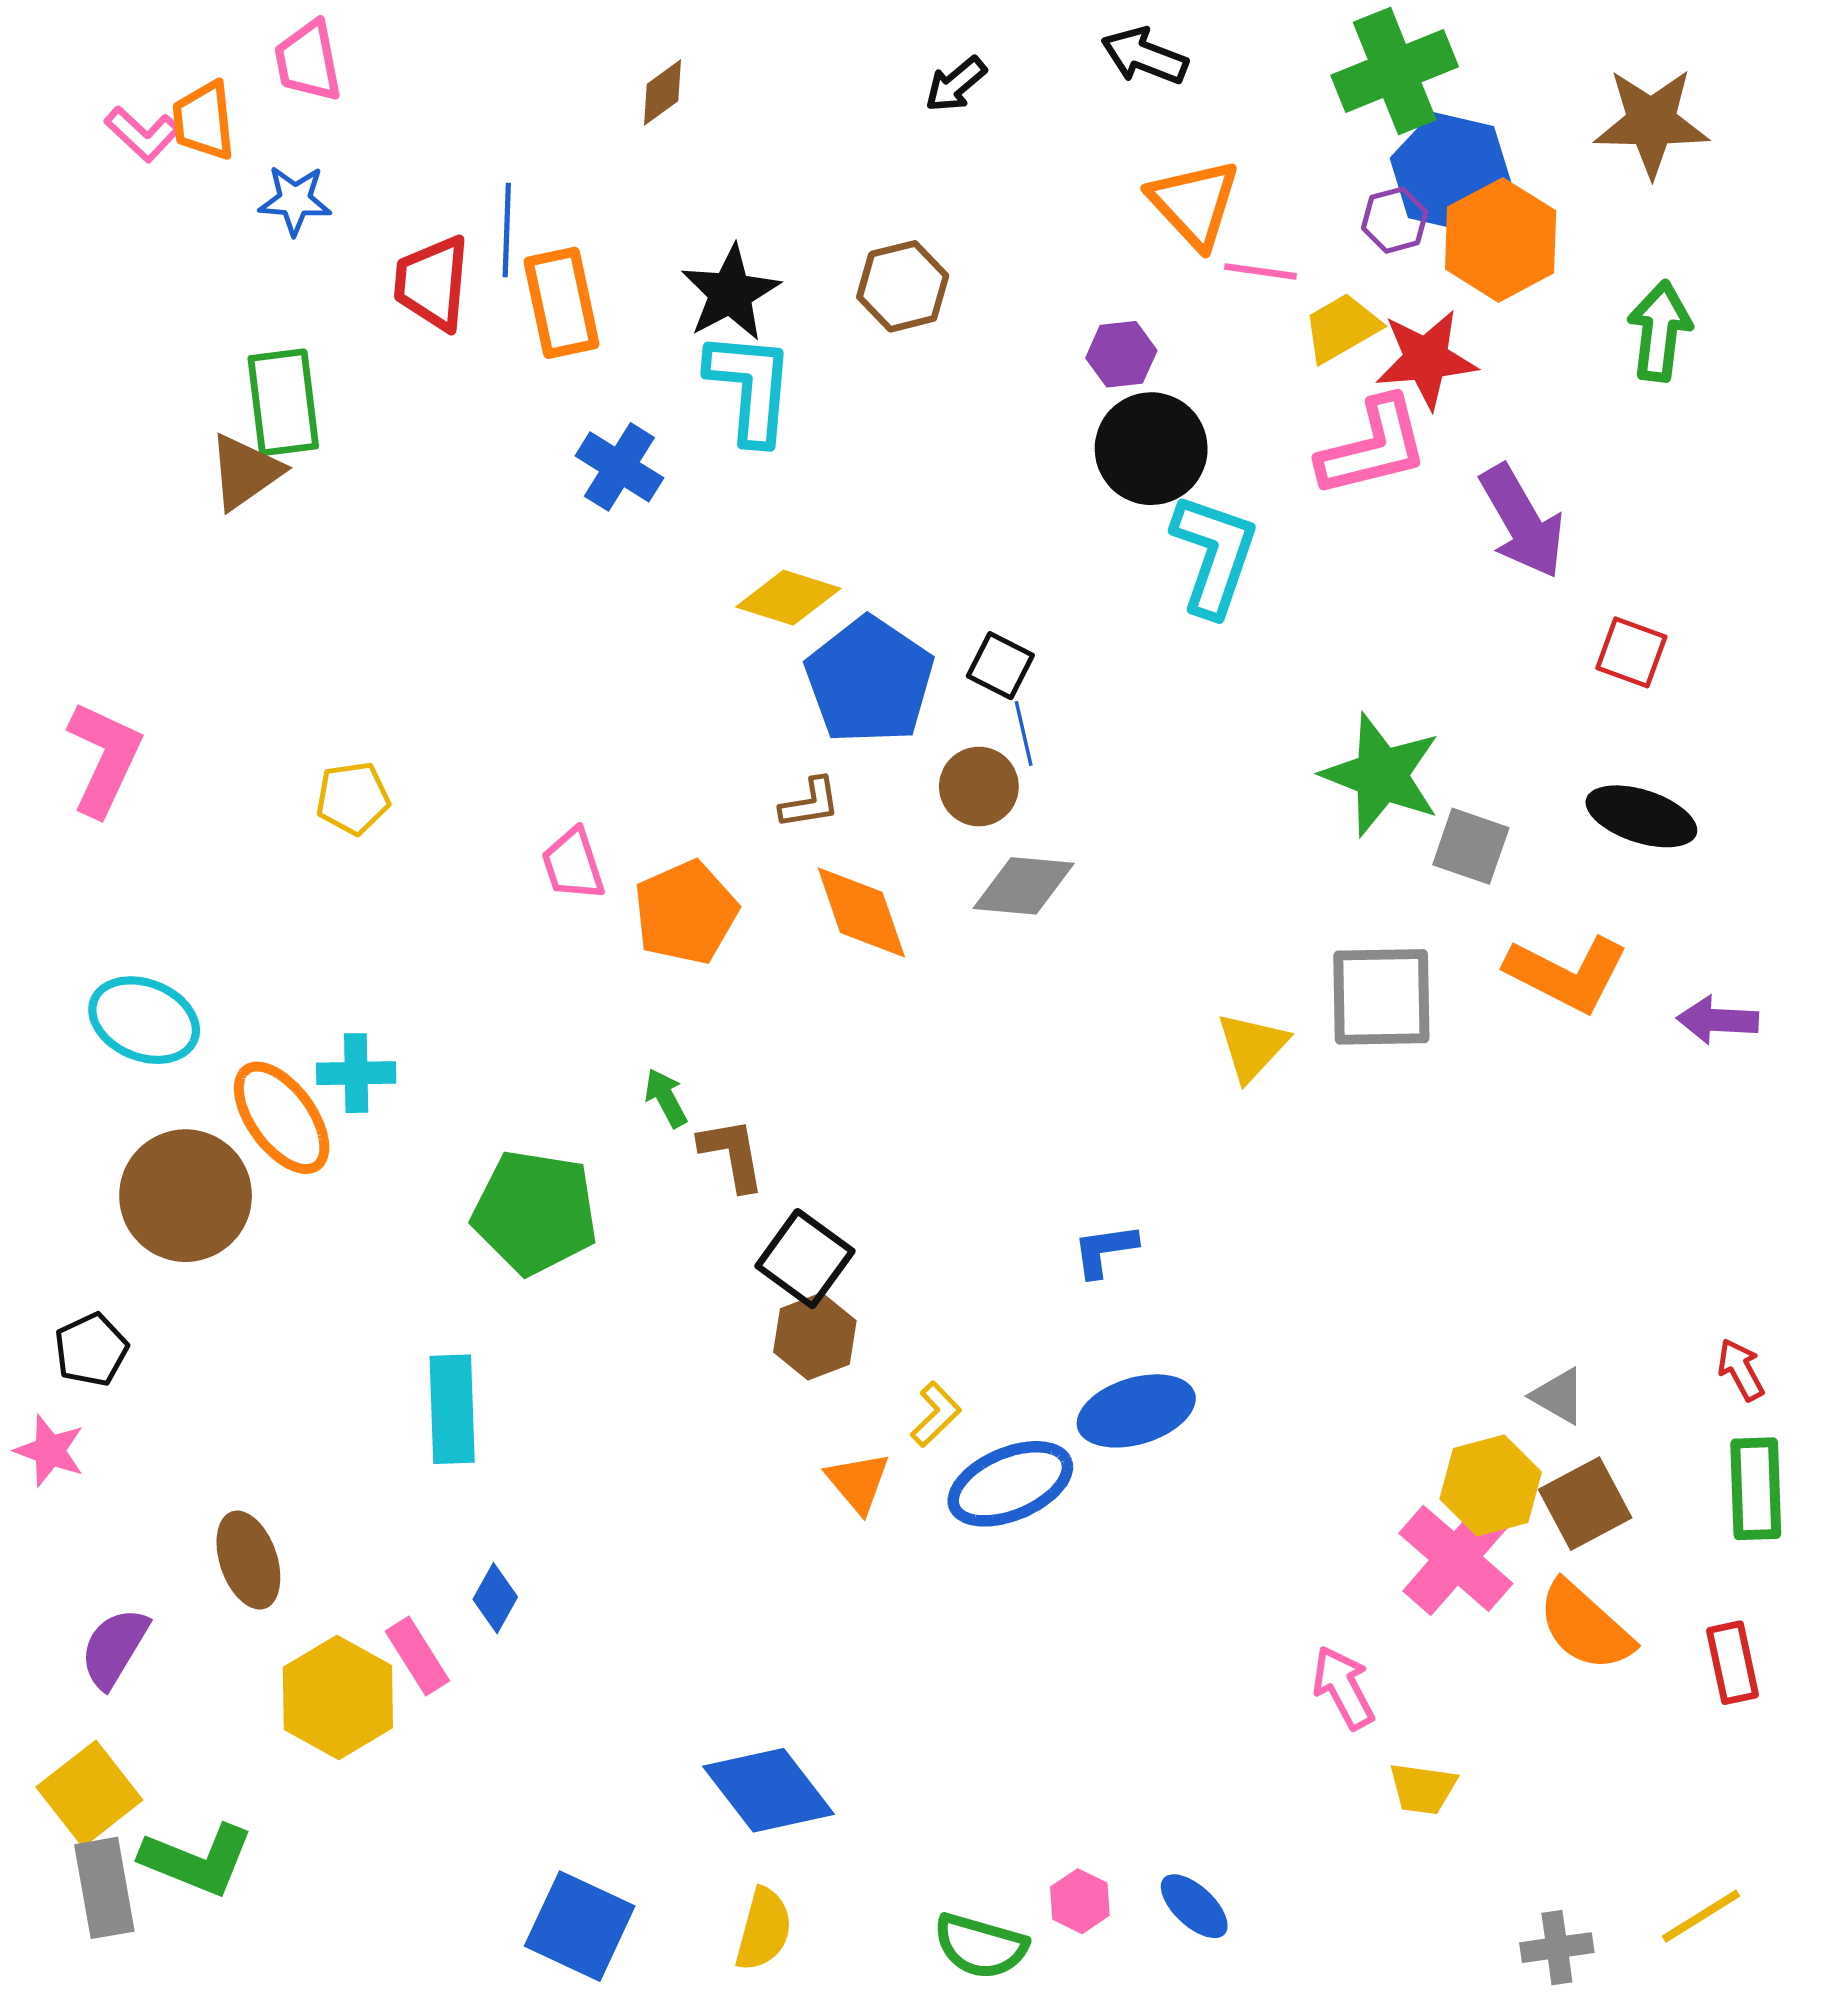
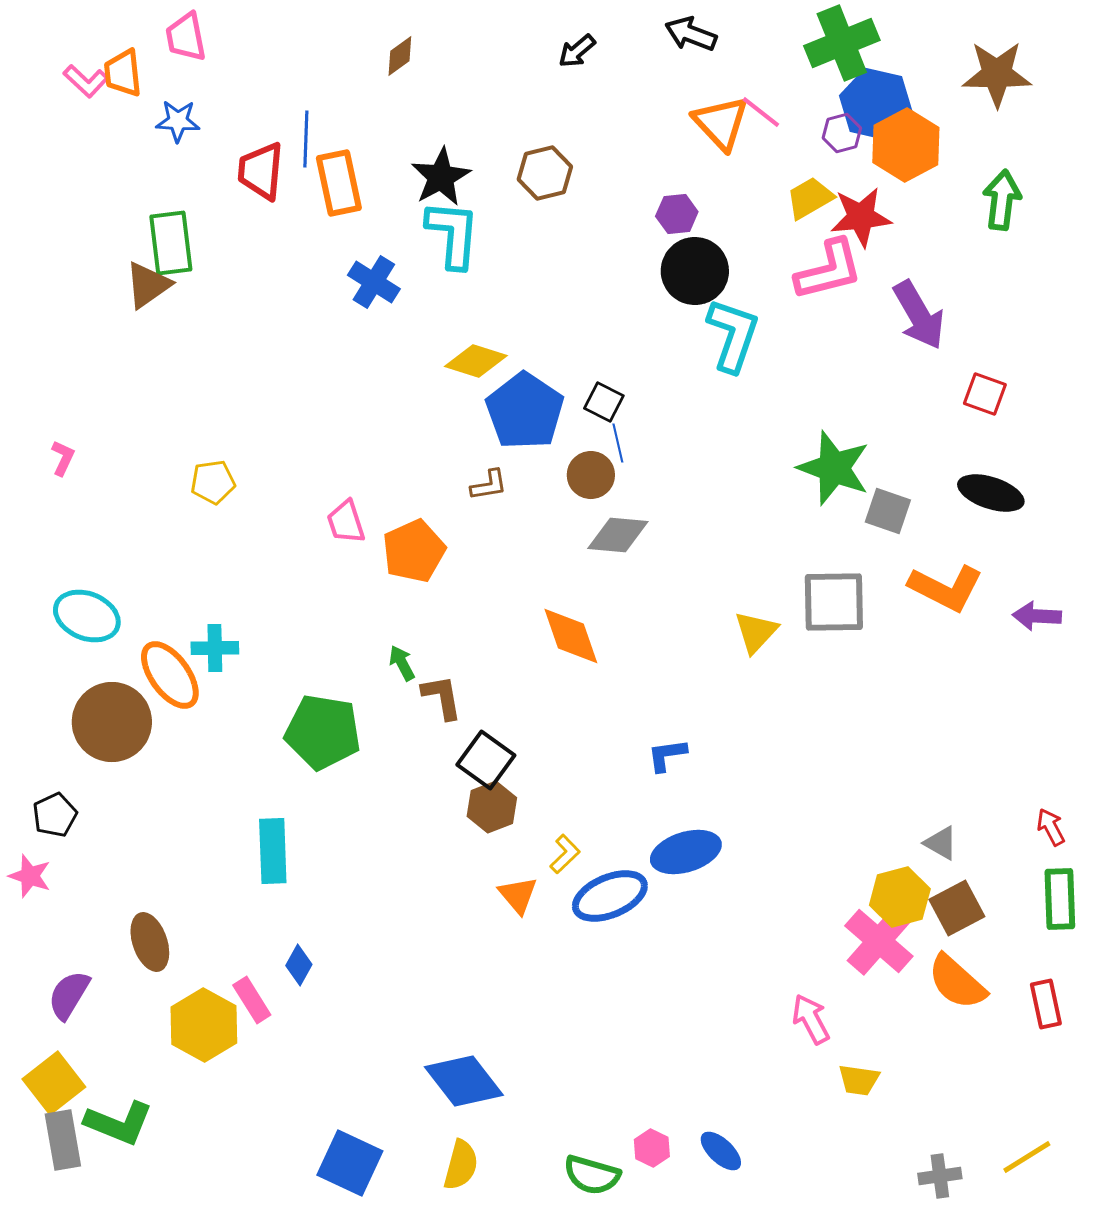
pink line: (1260, 271) -> (761, 112), moved, turned 30
pink L-shape: (104, 758) -> (63, 458), size x0.5
orange diamond: (861, 912) -> (571, 636), moved

